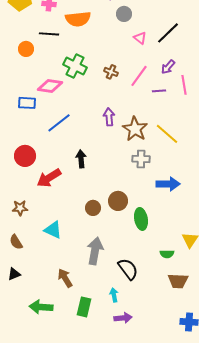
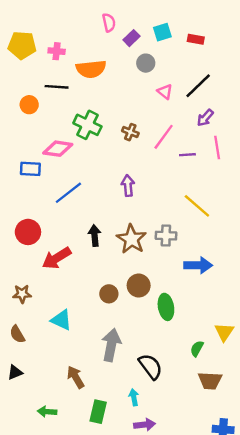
purple arrow: (168, 67) -> (205, 118), moved
brown star: (135, 129) -> (131, 239), moved
green semicircle: (167, 254) -> (197, 349), turned 120
green arrow: (41, 307) -> (47, 412), size x0.7

